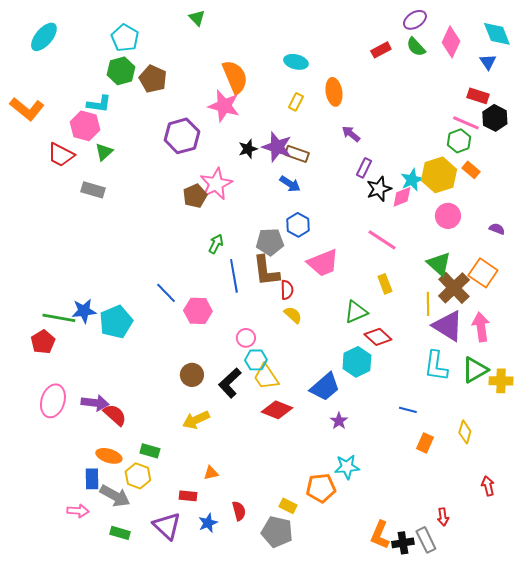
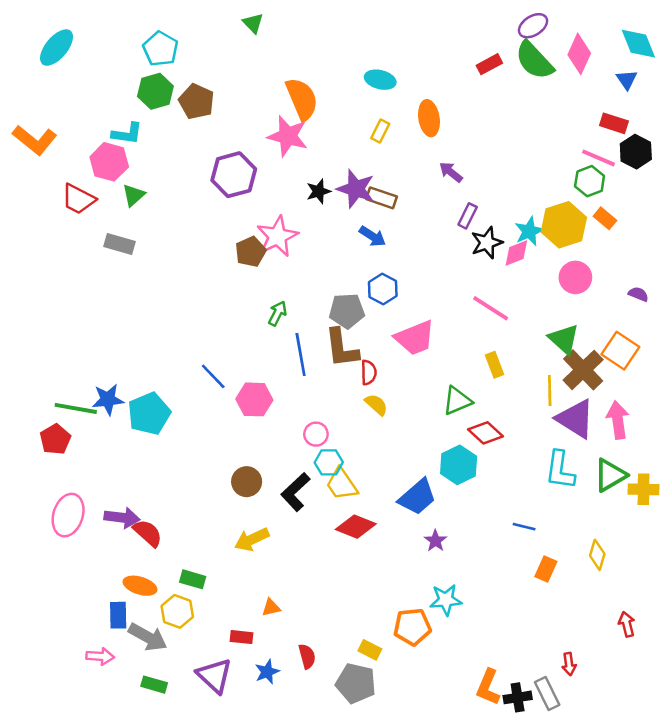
green semicircle: (416, 47) -> (534, 60), size x1.6

